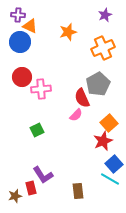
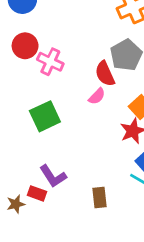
pink cross: (41, 89) -> (50, 62), turned 30
green square: (37, 130) -> (45, 116), size x1.6
red rectangle: (31, 188) -> (37, 193), turned -56

